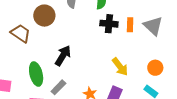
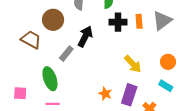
gray triangle: (153, 26) -> (162, 20), turned 45
black arrow: (63, 56) -> (85, 36), moved
gray rectangle: (58, 87) -> (66, 54), moved

